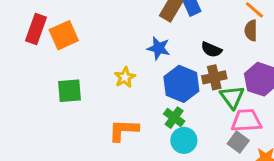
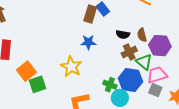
brown semicircle: (251, 30) -> (142, 35), moved
orange square: (64, 35) -> (26, 71), moved
yellow star: (125, 77) -> (71, 67), size x1.5
blue hexagon: (181, 84) -> (130, 80), moved

